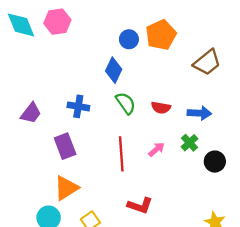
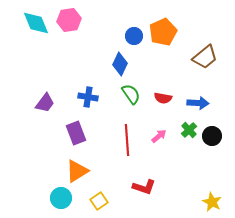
black circle: (215, 162) -> (212, 136), moved

